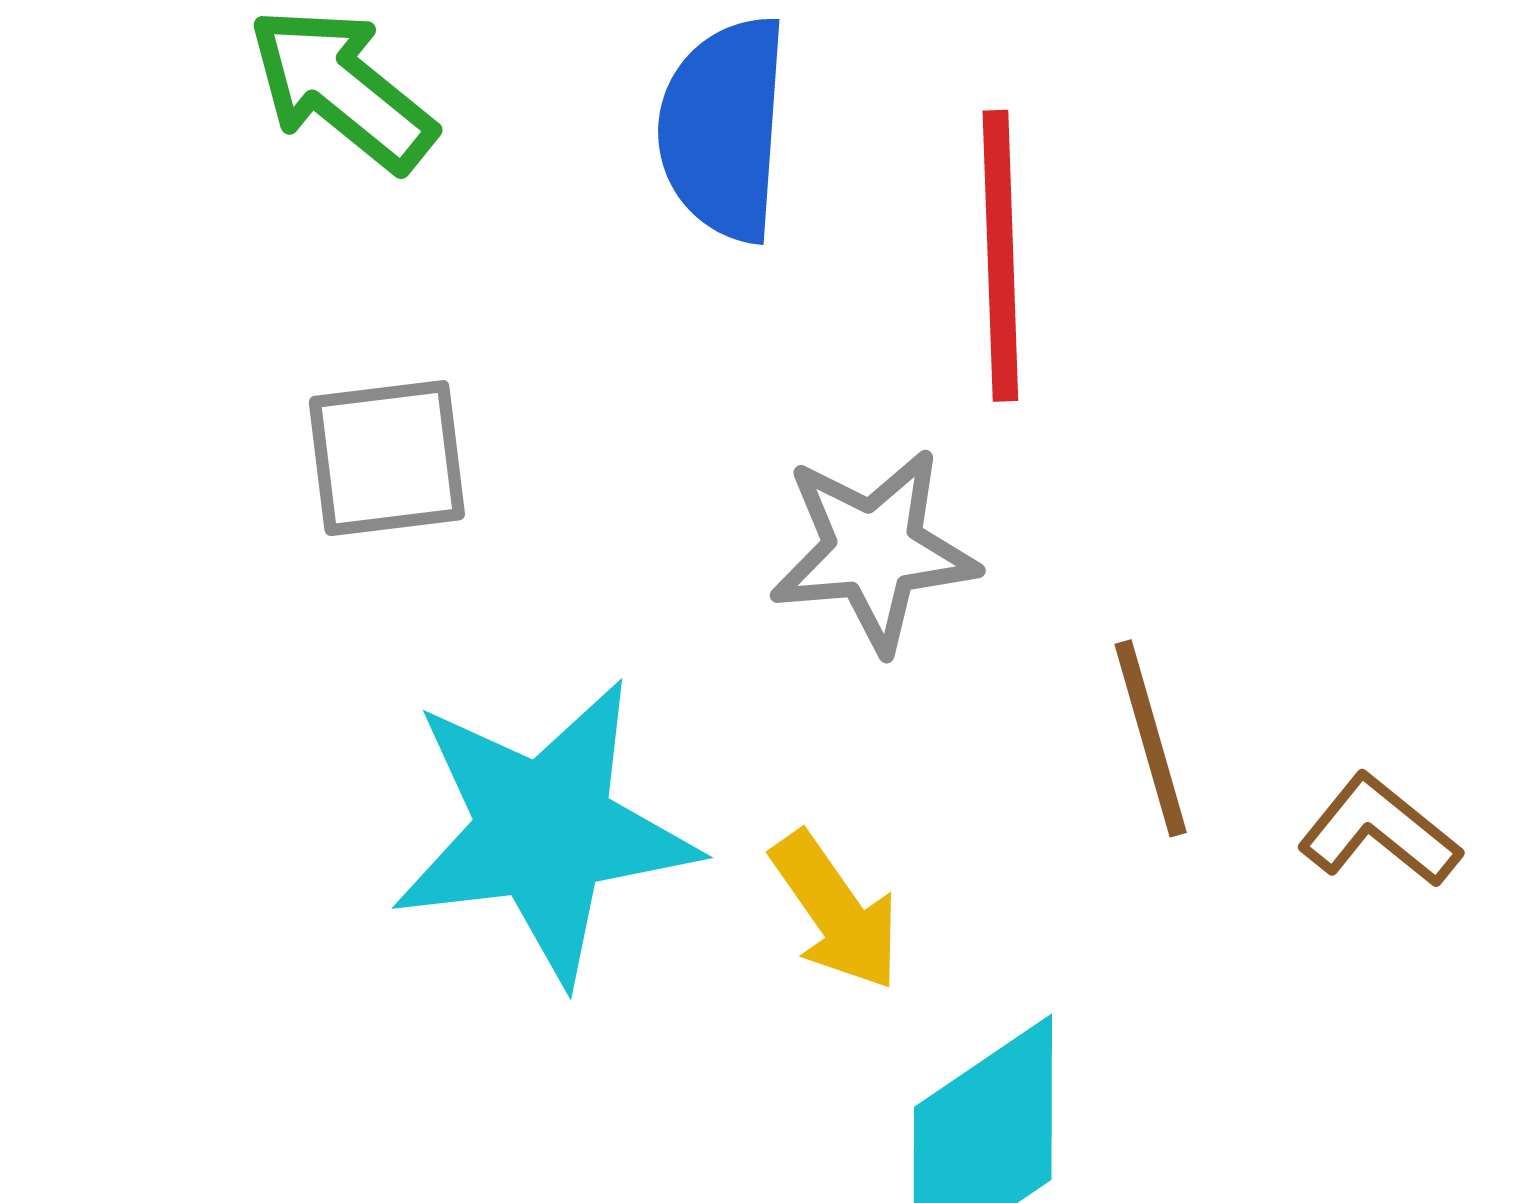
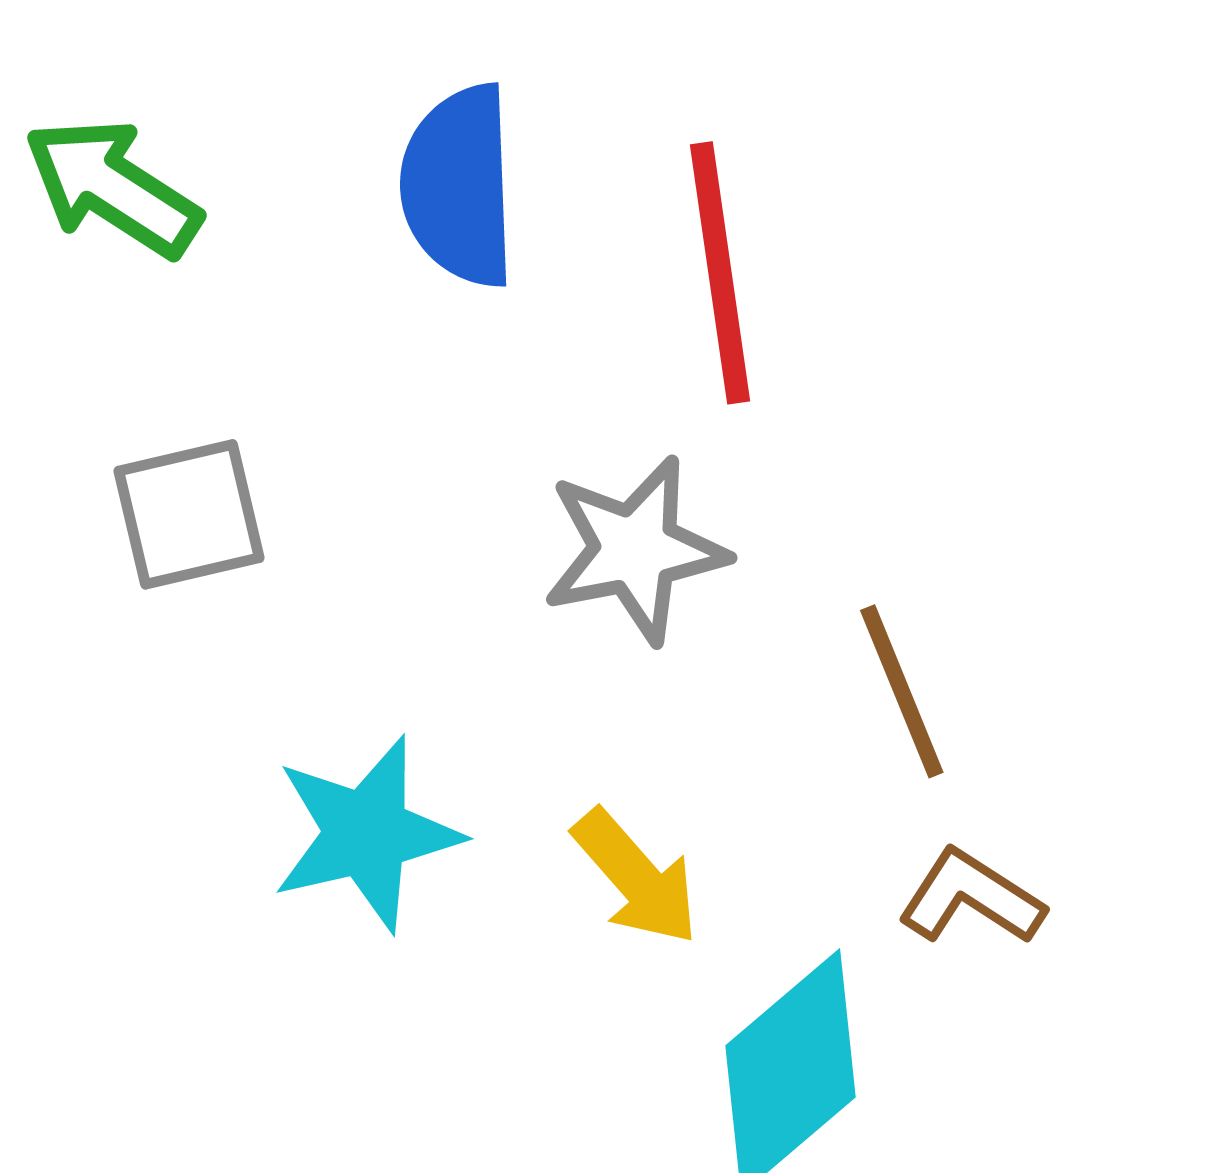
cyan star: (544, 831) -> (366, 834), size x0.7
brown L-shape: (1379, 831) -> (971, 897), moved

